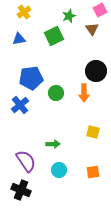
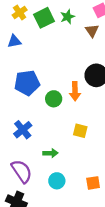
green square: (54, 36) -> (44, 18), moved
orange arrow: (84, 93) -> (75, 91), moved
blue cross: (20, 105) -> (23, 130), moved
yellow square: (93, 132) -> (80, 131), moved

